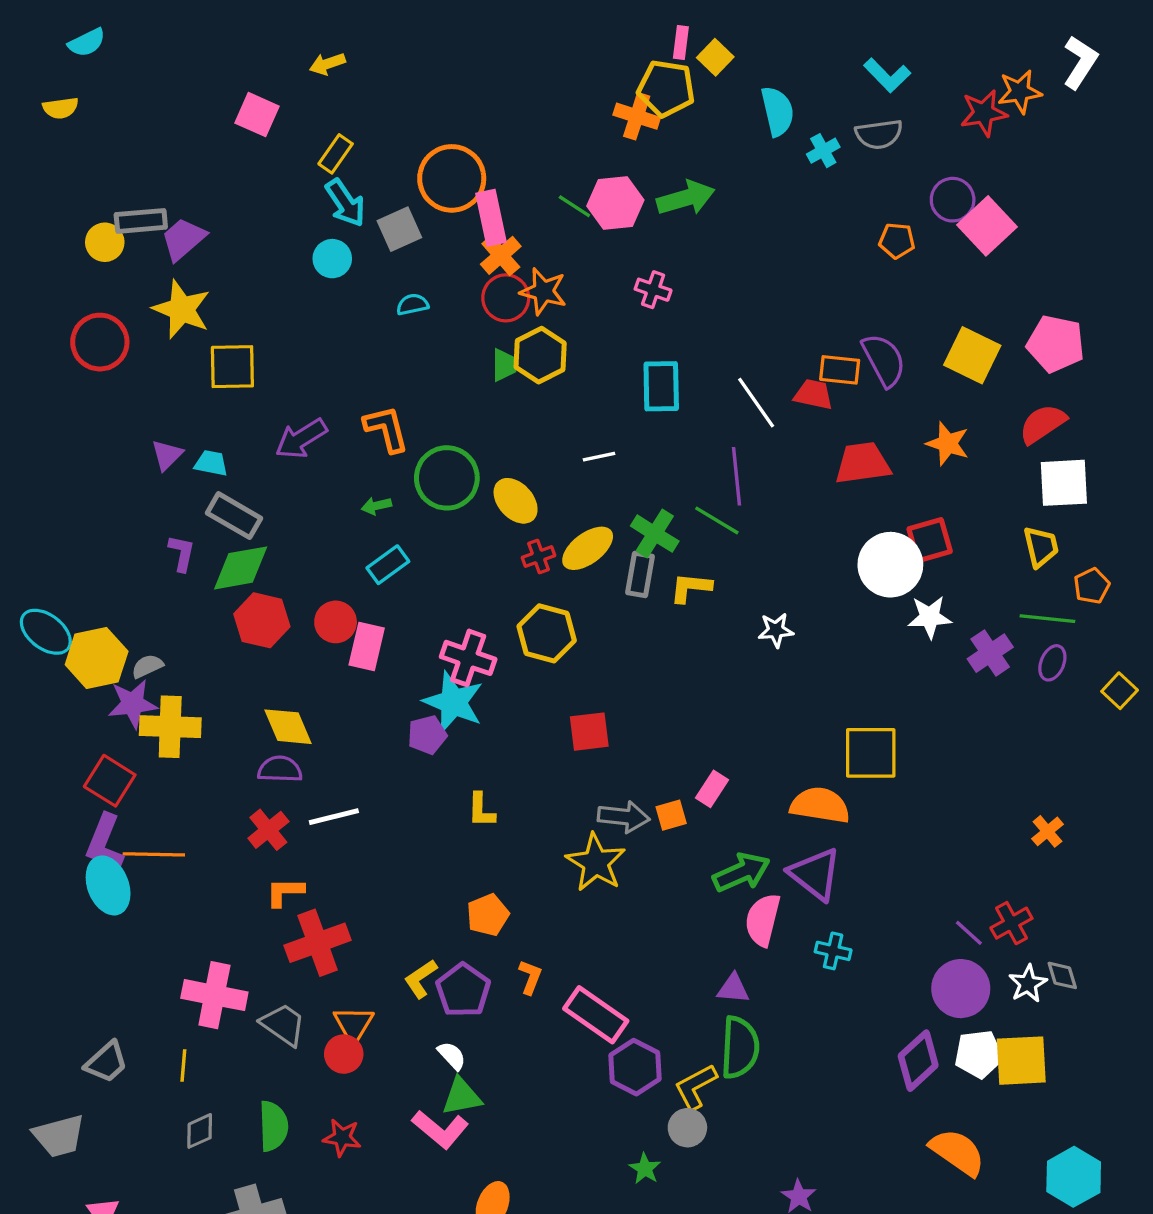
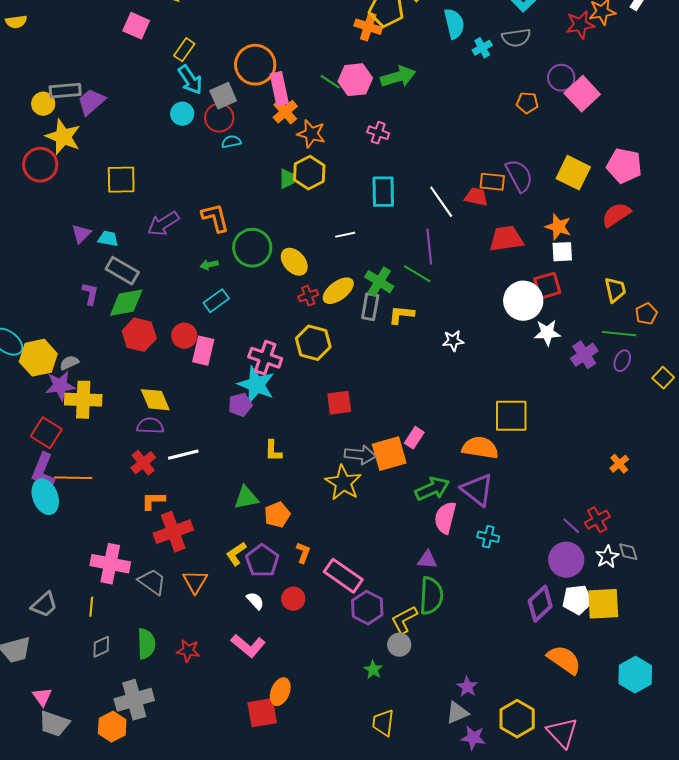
red circle: (506, 298) -> (219, 118), moved
yellow star: (182, 309) -> (63, 137), moved
white square: (1064, 483) -> (562, 252), moved, size x0.7
orange square: (671, 815) -> (389, 454), size x1.8
red circle: (344, 1054) -> (293, 599), moved
green triangle: (462, 1097) -> (246, 498), moved

